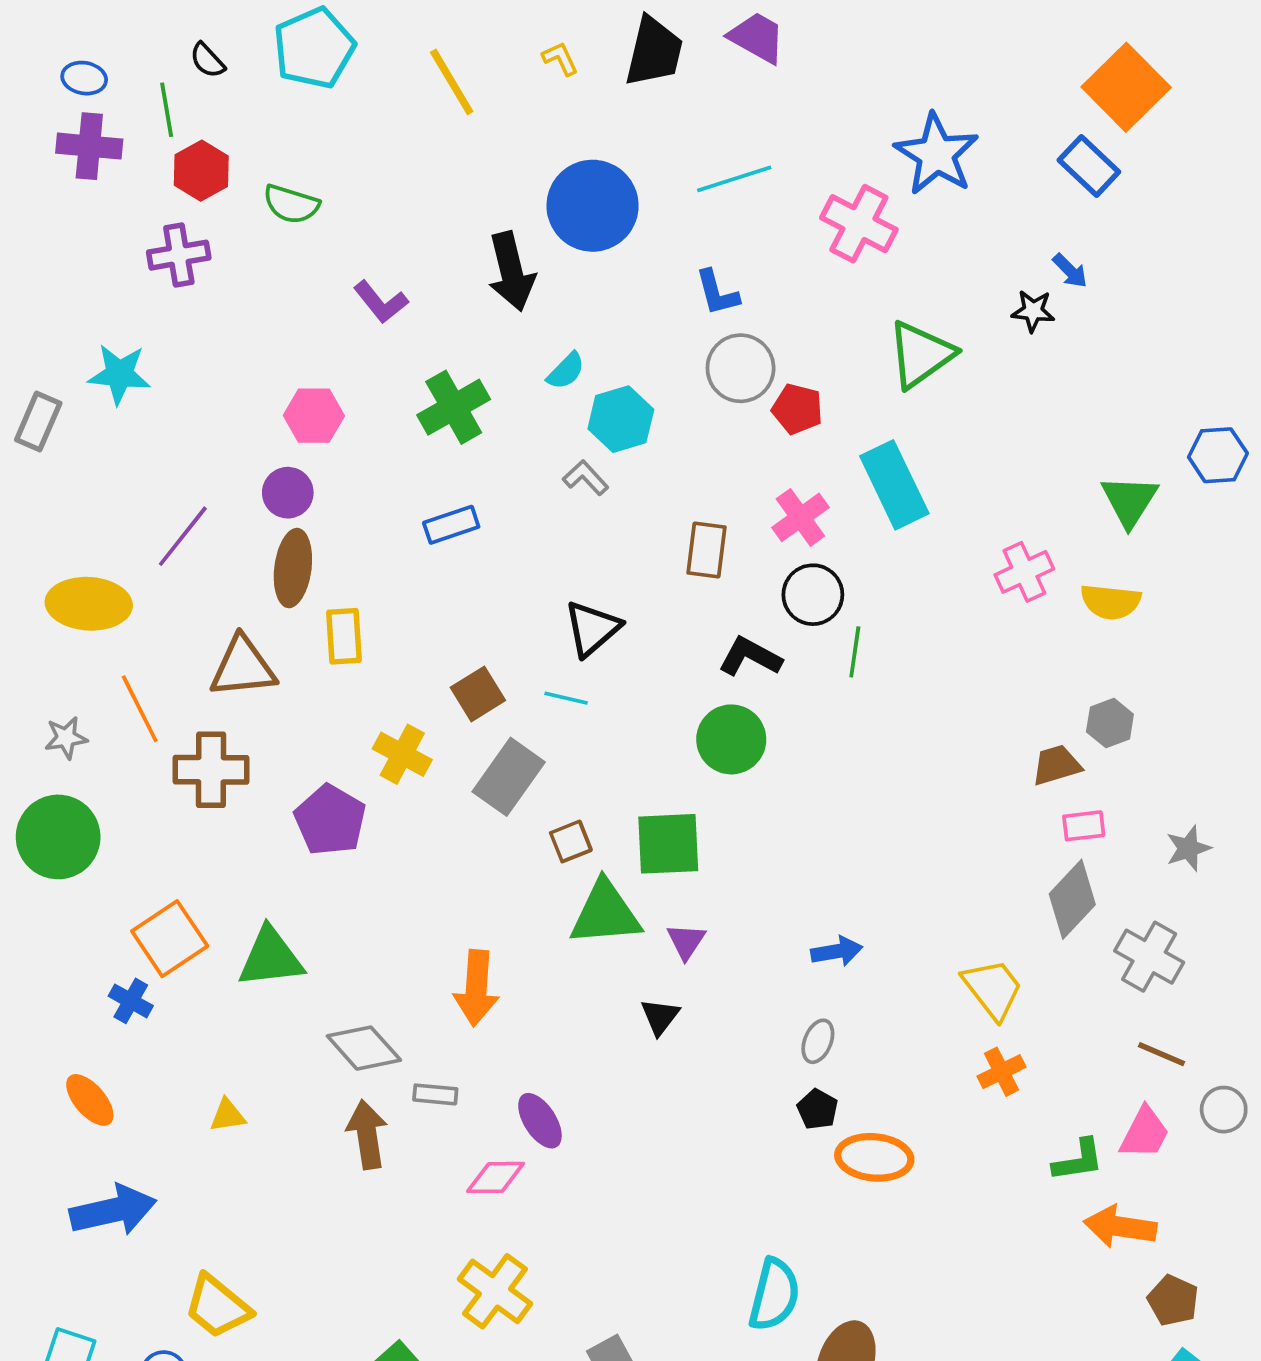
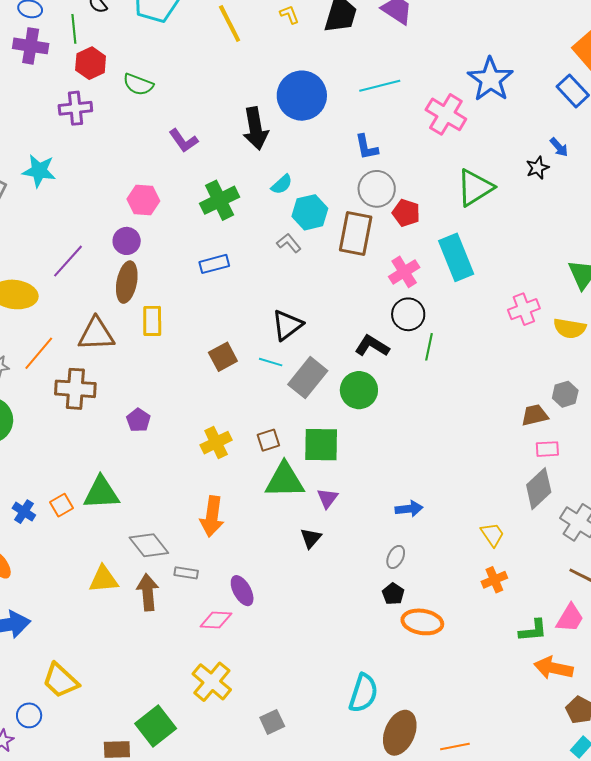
black star: (1033, 311) -> (537, 168), turned -30
brown rectangle: (707, 550) -> (356, 234), moved, size x1.4
orange line: (140, 709) -> (39, 353), turned 63
yellow cross: (402, 754) -> (216, 443), moved, turned 32
gray rectangle: (509, 777) -> (308, 378), moved
purple pentagon: (330, 820) -> (138, 420), size x0.6
orange square: (170, 939) -> (61, 505), moved, size x0.6
yellow trapezoid: (993, 989) -> (492, 535), size x0.7
yellow triangle: (228, 1115) -> (104, 579), moved, size x1.5

